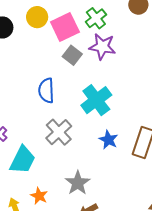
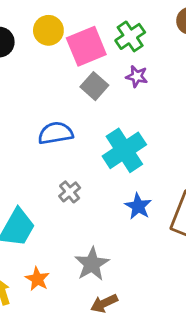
purple star: (102, 47) -> (137, 76), size x0.6
blue semicircle: (46, 91) -> (56, 133), turned 80
gray cross: (59, 132) -> (70, 192), size x0.6

